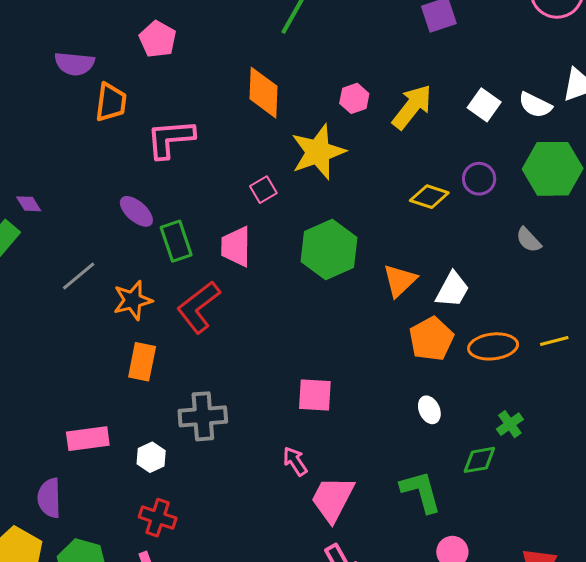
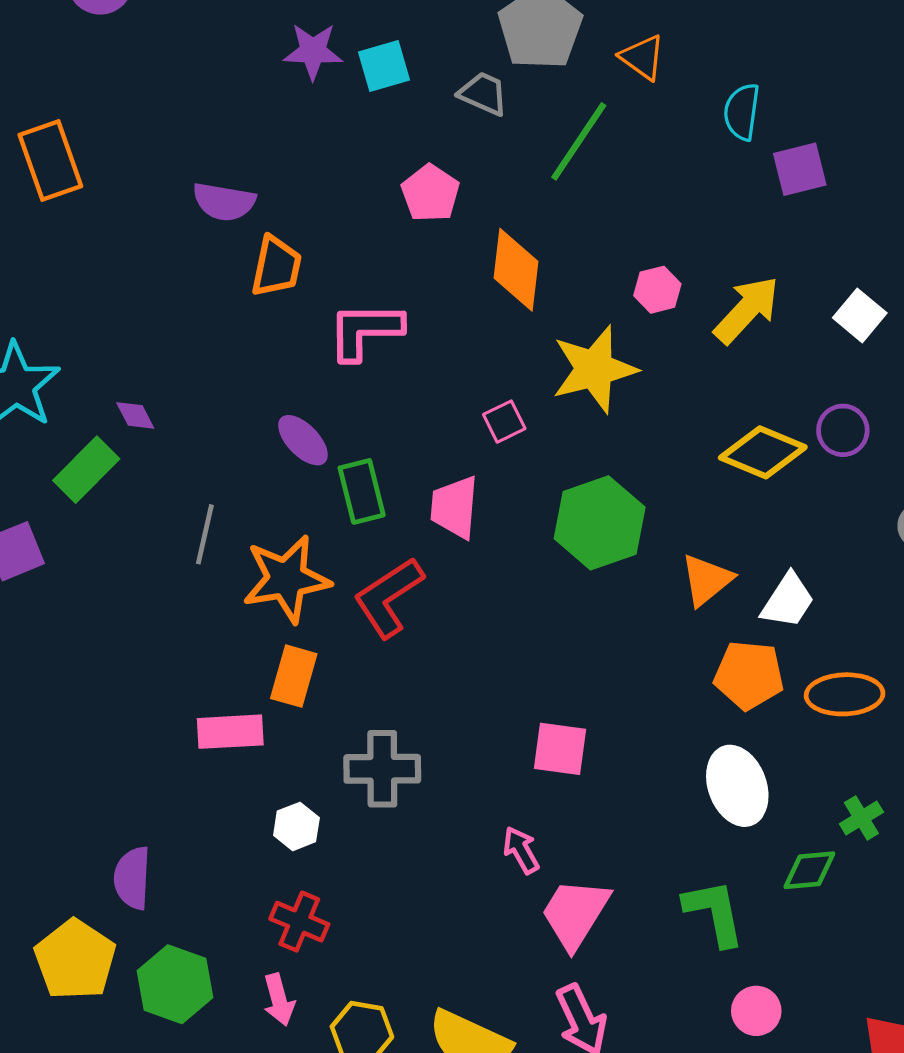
pink pentagon: (158, 39) -> (430, 193), moved
yellow diamond: (429, 197) -> (763, 452), size x1.4
gray line: (79, 276) -> (205, 534), turned -42
orange star: (133, 300) -> (286, 579), size x1.4
orange pentagon: (431, 339) -> (749, 675), turned 30
white ellipse: (429, 410) -> (737, 786), size x1.8
pink rectangle: (88, 439) -> (230, 732), moved

